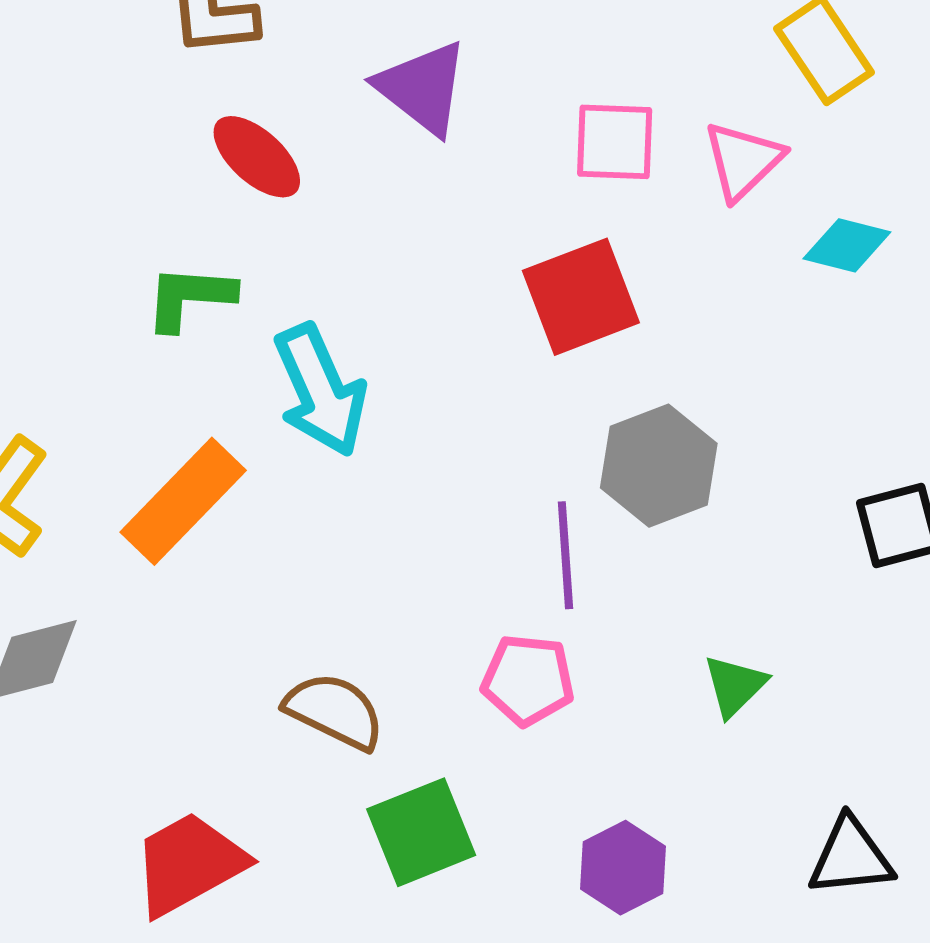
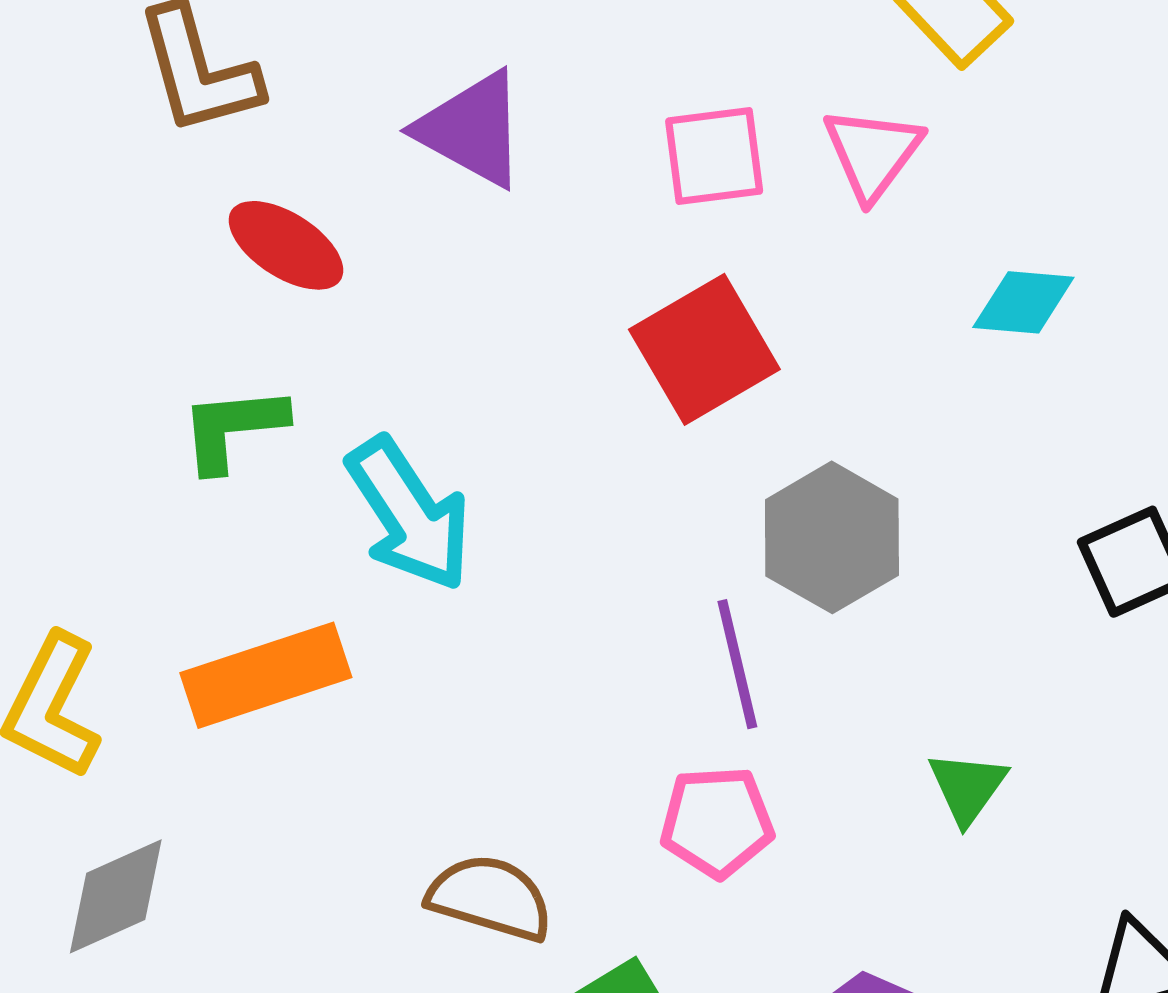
cyan diamond: (847, 245) -> (1023, 302), moved
orange rectangle: (183, 501) -> (266, 675), turned 37

